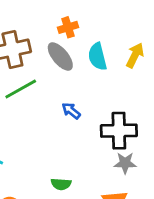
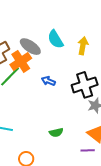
orange cross: (68, 27) -> (21, 61), moved, size x1.5
yellow arrow: (135, 55) -> (83, 46), moved

